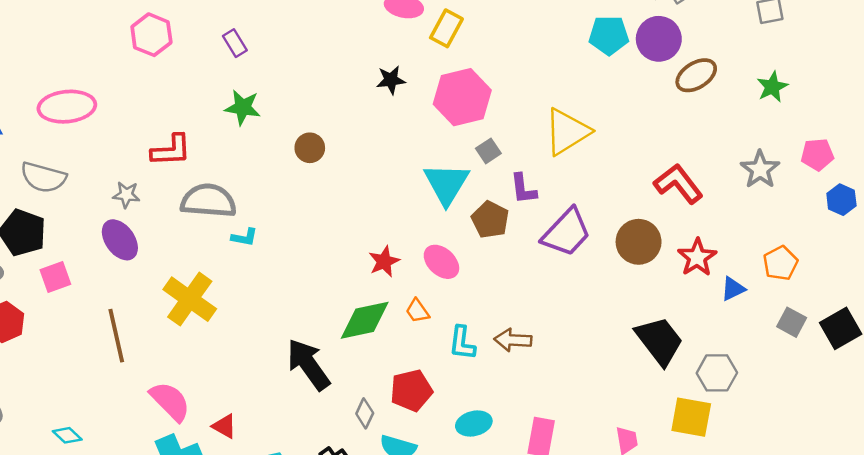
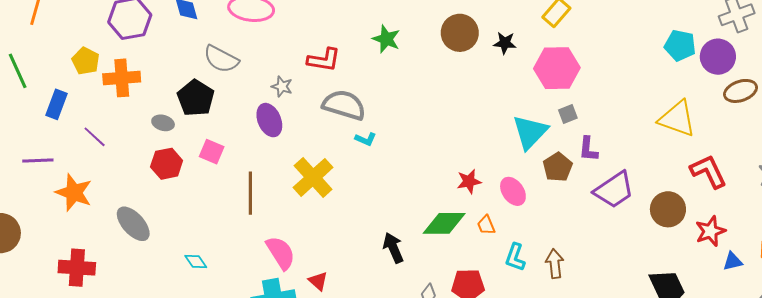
yellow triangle: (567, 132) -> (677, 119), moved, turned 39
brown circle: (310, 148) -> (460, 33), moved, size x1.6
pink square: (55, 277) -> (212, 152), moved, turned 30
brown arrow: (513, 340) -> (555, 264), turned 68
black arrow: (308, 364) -> (393, 248), size x0.7

